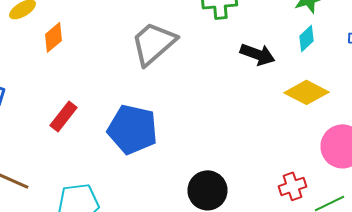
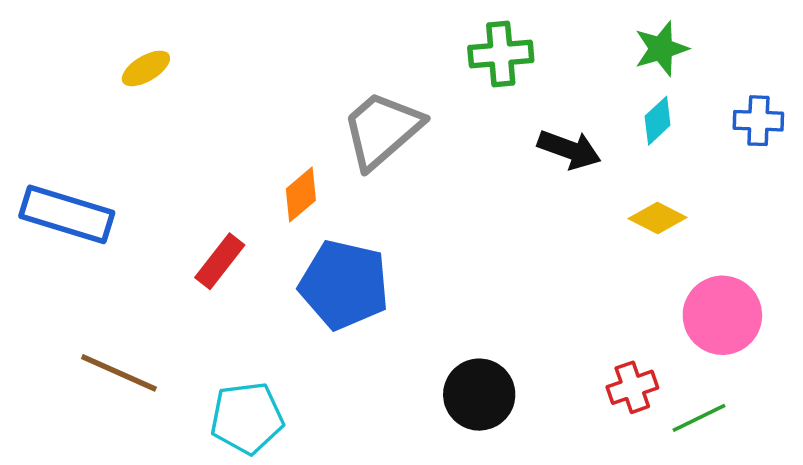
orange diamond: (54, 37) -> (301, 195), moved
yellow diamond: (306, 92) -> (658, 218), size x0.7

